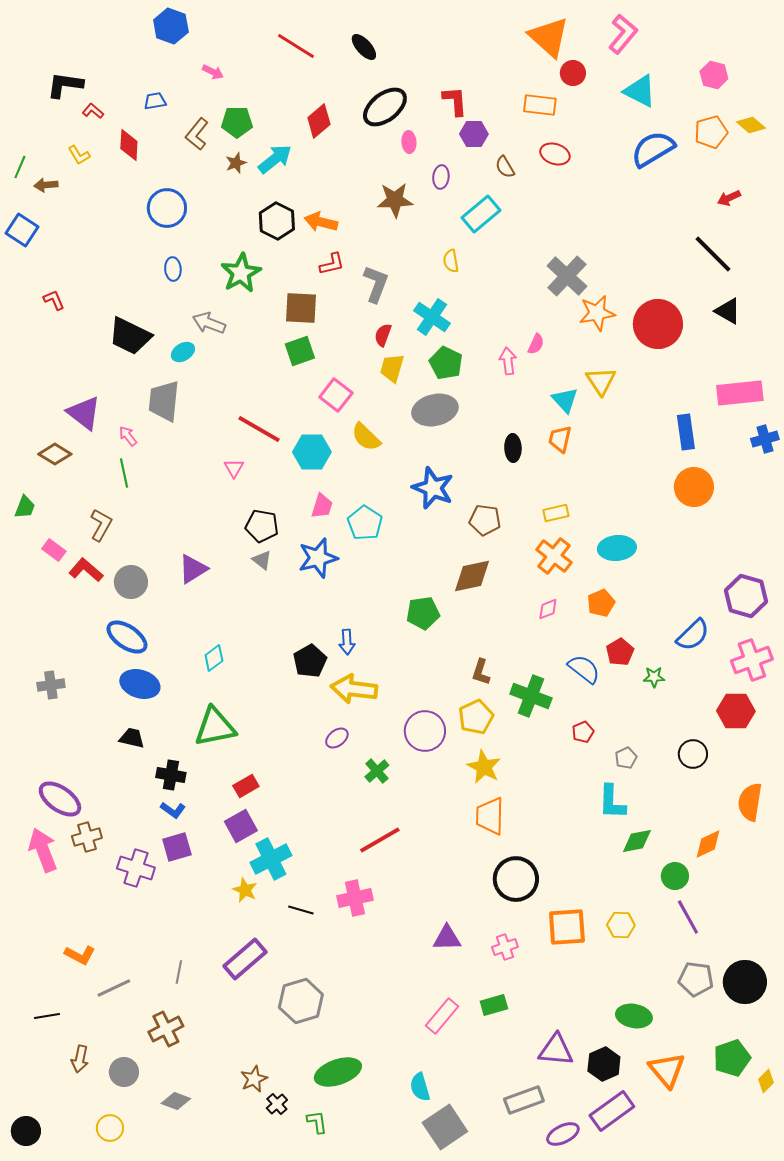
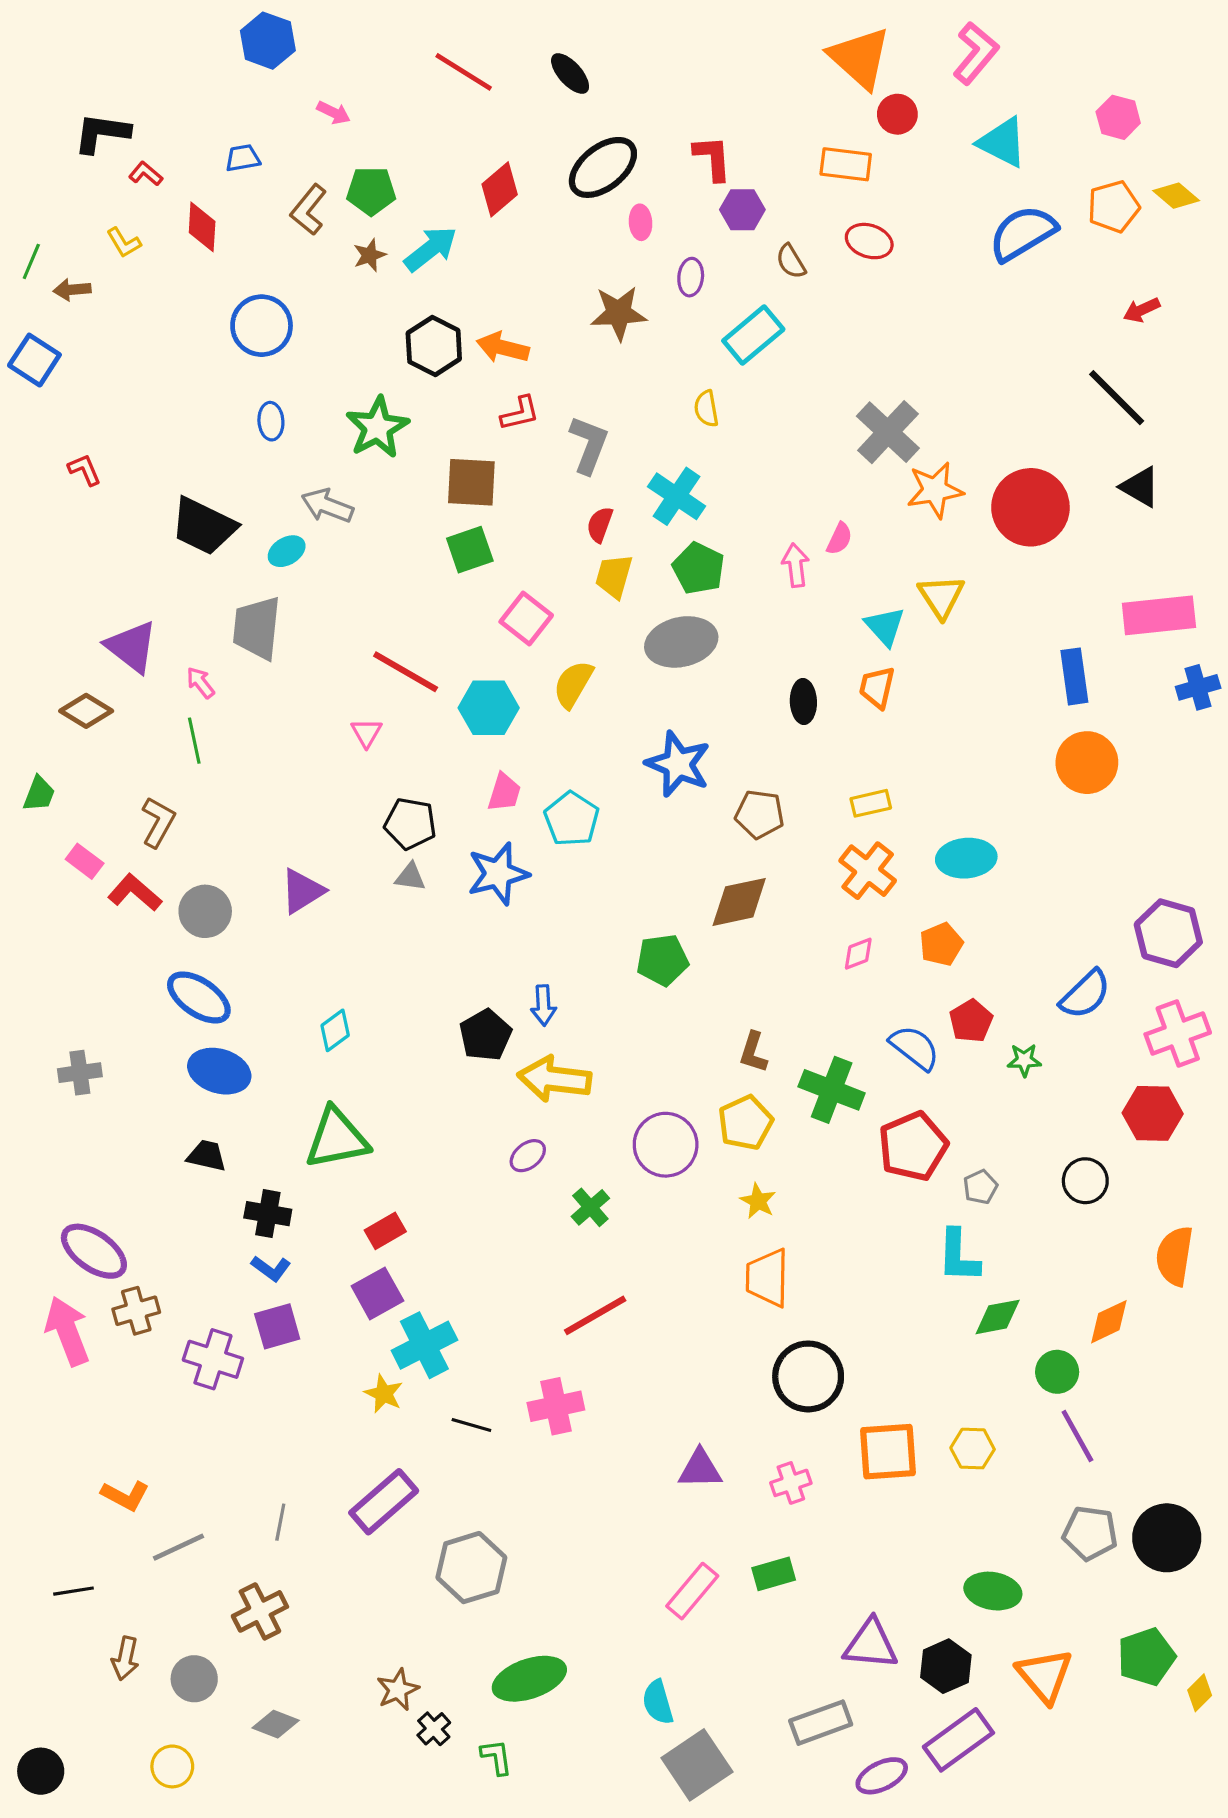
yellow semicircle: (366, 437) -> (573, 684), turned 76
gray triangle: (262, 560) -> (410, 877), turned -30
red pentagon: (583, 732) -> (913, 1146), size x2.0
yellow star: (484, 767) -> (758, 1201), size x0.7

